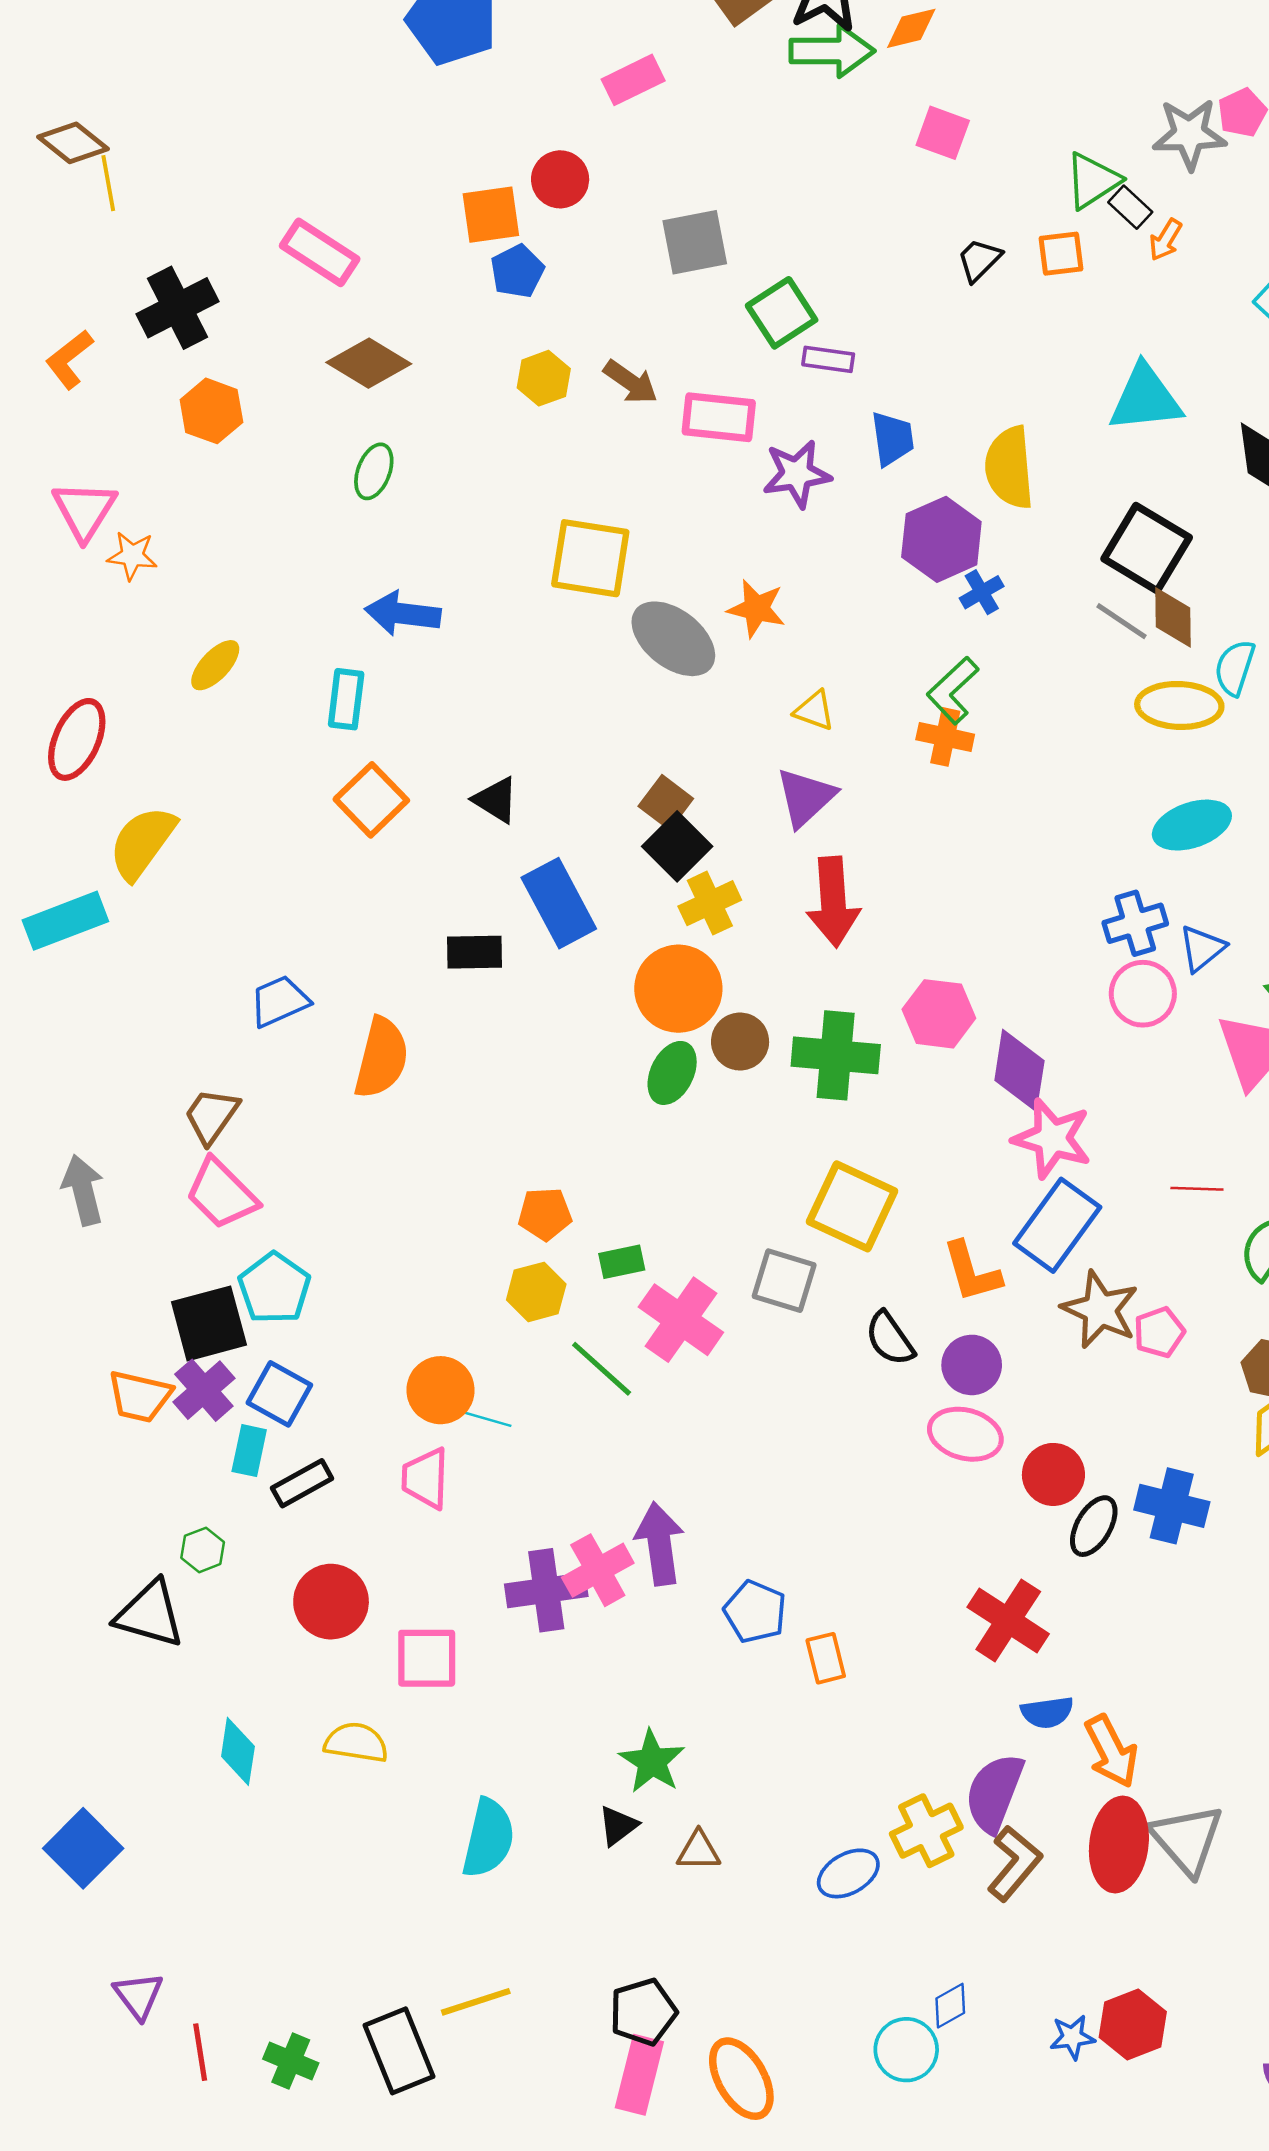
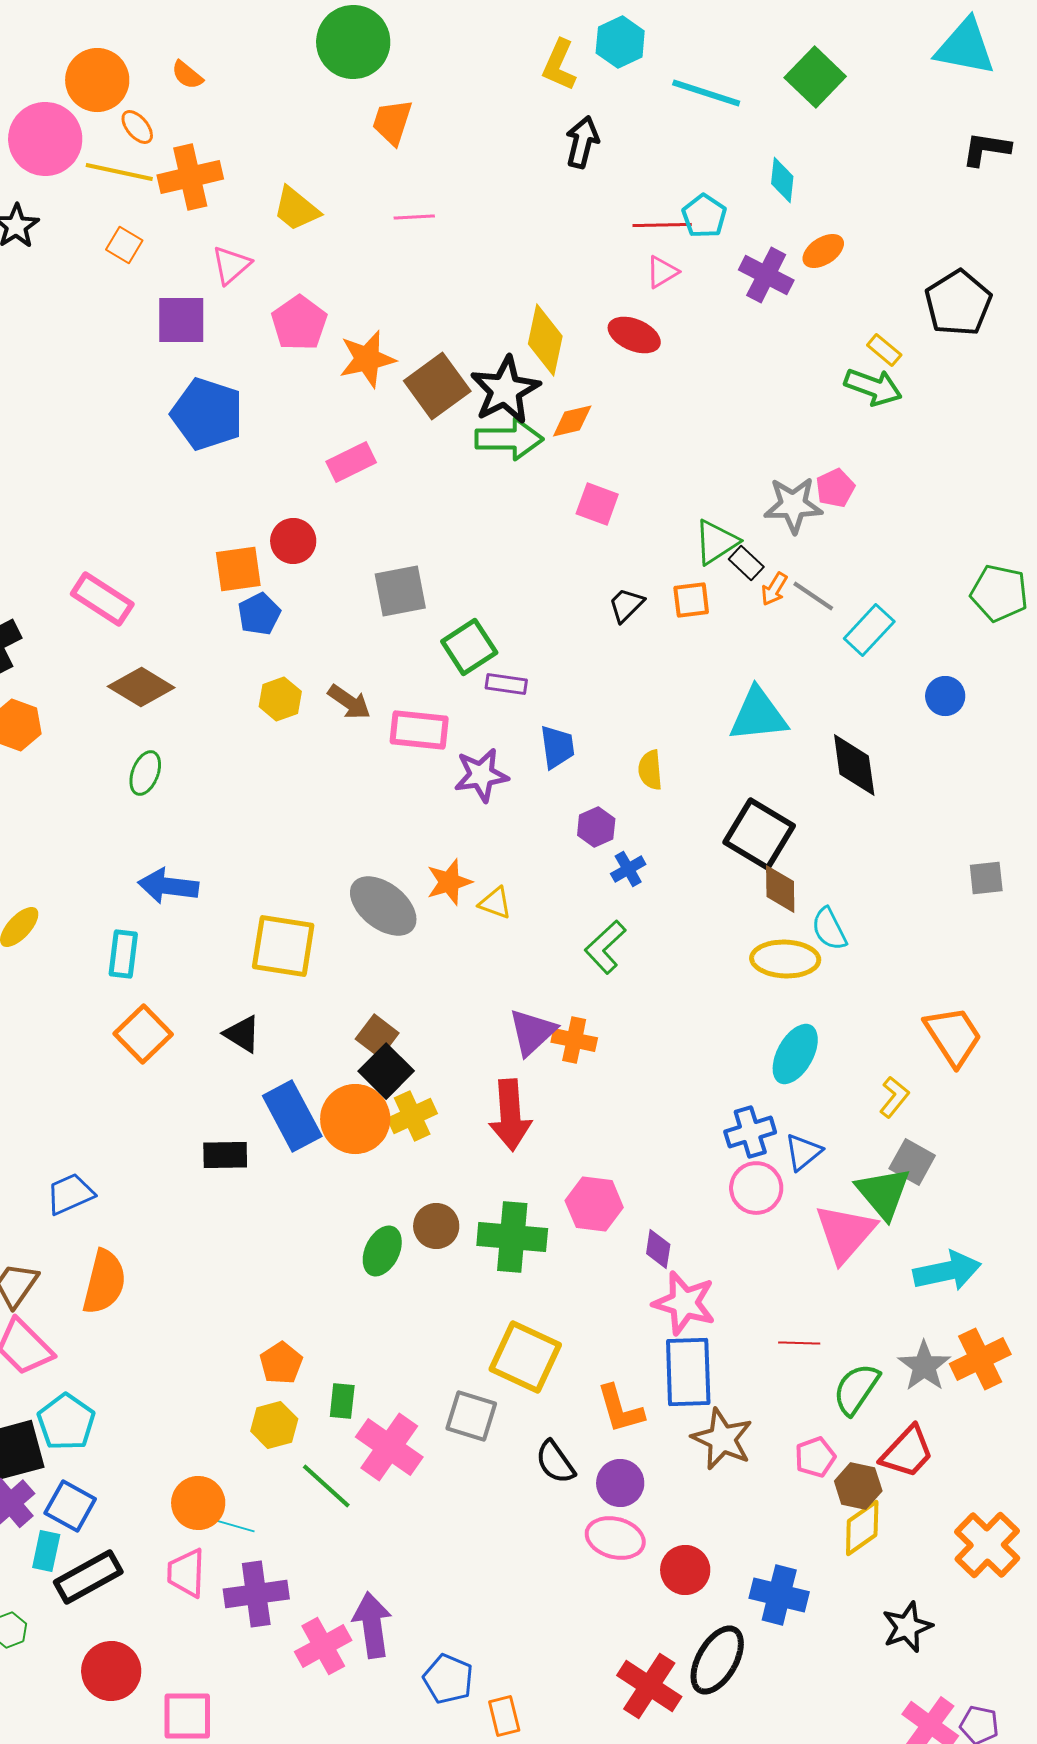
yellow semicircle: (1009, 468) -> (650, 770), size x0.6
purple hexagon: (941, 539) -> (596, 827), size x0.6
yellow square: (590, 558) -> (283, 946), moved
orange star: (756, 609) -> (449, 882), turned -30
gray line: (1121, 621) -> (813, 596), moved
cyan semicircle: (1235, 668) -> (829, 929), turned -45
yellow triangle: (814, 711) -> (495, 903), moved
orange cross: (945, 737) -> (574, 1040), moved
purple triangle: (806, 797) -> (532, 1032), moved
cyan ellipse: (1192, 825) -> (795, 1054), turned -42
orange circle: (678, 989) -> (355, 1119), moved
orange semicircle: (381, 1058) -> (104, 1282), moved
purple diamond: (1019, 1070) -> (658, 1249), size x0.6
orange pentagon: (545, 1214) -> (281, 1363), turned -30
blue rectangle: (1057, 1225) -> (688, 1372), turned -38
green rectangle: (622, 1262) -> (342, 1401), turned -72
pink pentagon: (1159, 1332) -> (815, 1457), moved
black rectangle: (302, 1483) -> (88, 1577), size x1.4
black ellipse: (1094, 1526) -> (717, 1660), moved, size x1.4
purple cross: (546, 1590) -> (256, 1594), moved

